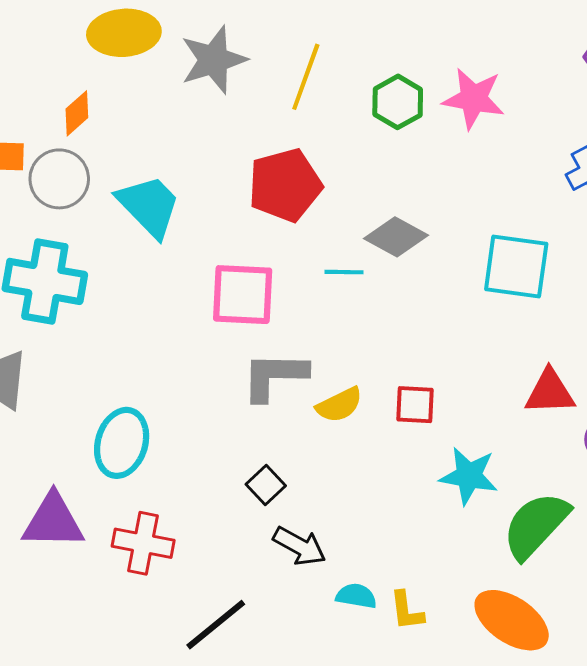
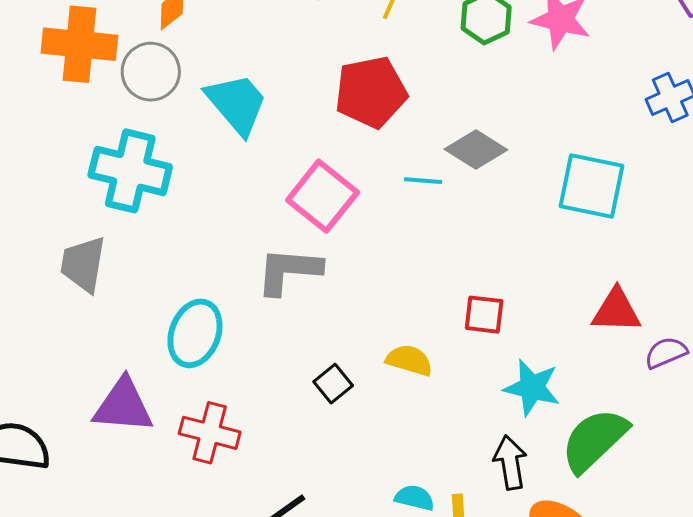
pink square: (243, 295) -> (323, 196), turned 32
gray L-shape: (274, 376) -> (289, 271), moved
yellow semicircle: (339, 405) -> (409, 360), moved, turned -141
black arrow: (299, 546) -> (510, 463), moved, turned -132

